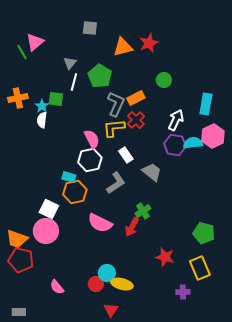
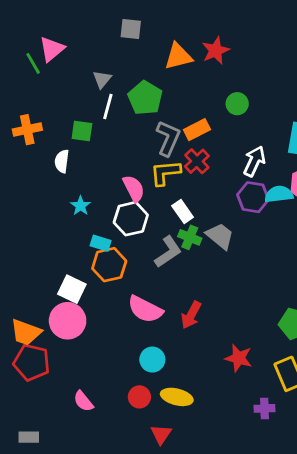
cyan star: (42, 106) -> (80, 206), moved
green cross: (143, 211) -> (190, 237), moved, turned -35
cyan circle: (107, 273) -> (152, 360), moved

